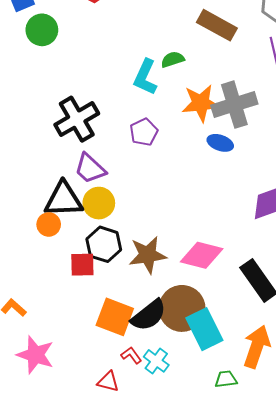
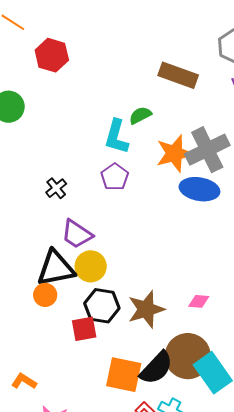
black cross: (77, 119) -> (56, 188), size x0.5
purple pentagon: (144, 132) -> (115, 177), moved
blue ellipse: (220, 143) -> (199, 189), size x1.5
pink diamond: (202, 255) -> (199, 301), size x0.5

